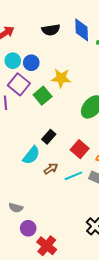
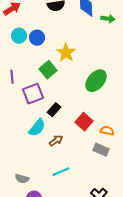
yellow star: (61, 78) -> (66, 53), turned 30
purple square: (19, 84) -> (33, 94), moved, turned 30
cyan line: (73, 176) -> (61, 172), moved

